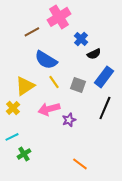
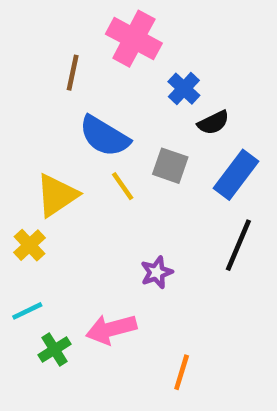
pink cross: (59, 17) -> (134, 39), turned -30
brown line: (32, 32) -> (73, 73), turned -49
gray square: (78, 85) -> (170, 166), moved
pink arrow: (49, 109) -> (111, 329), moved
orange line: (80, 164) -> (182, 372), turned 70

